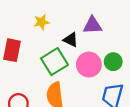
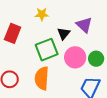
purple triangle: (92, 25) -> (84, 25), turned 36
black triangle: (71, 40) -> (64, 34), turned 32

